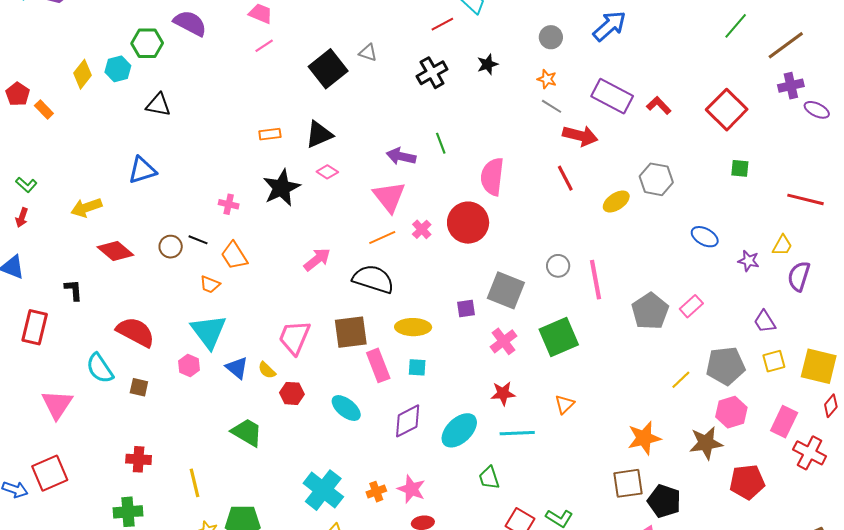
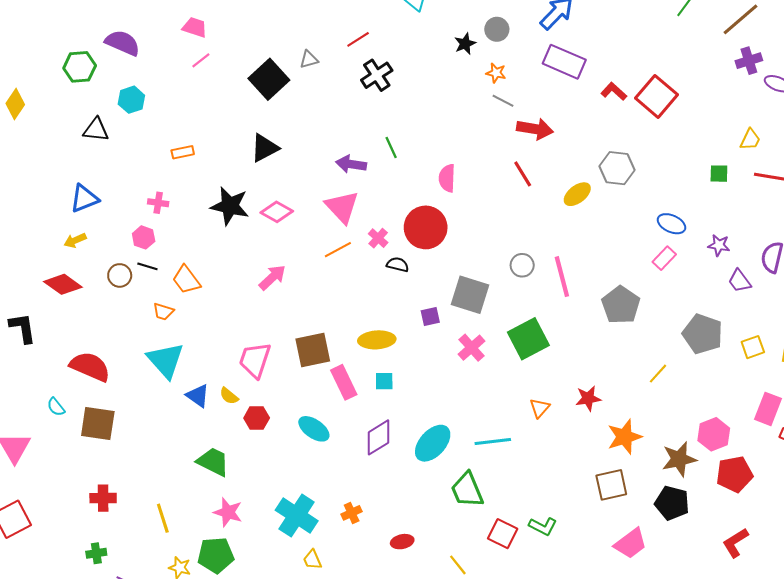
red line: (442, 24) -> (358, 39), moved
gray triangle: (368, 53) -> (309, 59), turned -30
black star: (488, 64) -> (465, 44), moved
cyan hexagon: (118, 69) -> (131, 100), moved
purple rectangle: (612, 96) -> (564, 62), moved
red square: (727, 110) -> (657, 96), moved
orange rectangle: (270, 134) -> (183, 152), moved
green square: (740, 168) -> (719, 174), moved
pink diamond: (327, 172) -> (277, 212), moved, size x1.4
pink semicircle: (492, 177) -> (447, 178), size x0.7
black star: (281, 188) -> (230, 206), turned -30
pink cross: (229, 204) -> (158, 203), moved
yellow arrow: (86, 208) -> (75, 240), moved, size x0.7
yellow trapezoid: (782, 245) -> (750, 140), moved
black semicircle: (373, 279) -> (398, 265), moved, size x0.5
black L-shape: (73, 290) -> (23, 328), size x1.4
pink rectangle: (691, 306) -> (664, 258), moved
purple trapezoid: (765, 322) -> (740, 281), moved
pink hexagon: (189, 366) -> (144, 237), moved
gray pentagon: (726, 366) -> (703, 334), moved, turned 30
cyan semicircle: (100, 368) -> (56, 407), size x0.6
brown square: (139, 387) -> (98, 423), size x1.8
red star: (503, 393) -> (588, 398), moved
pink hexagon: (731, 412) -> (714, 434), moved
brown star: (706, 443) -> (679, 459), moved
green trapezoid: (489, 478) -> (467, 490), size x1.5
pink star: (411, 489) -> (228, 512), moved
black pentagon: (664, 501) -> (672, 503), moved
green cross: (128, 512) -> (96, 553), size x0.7

